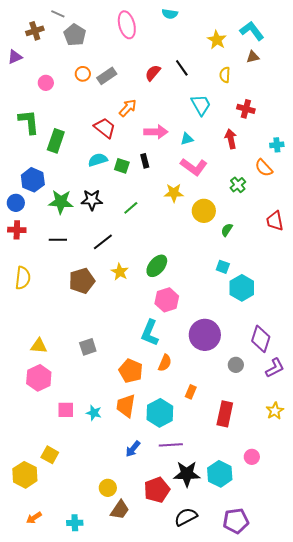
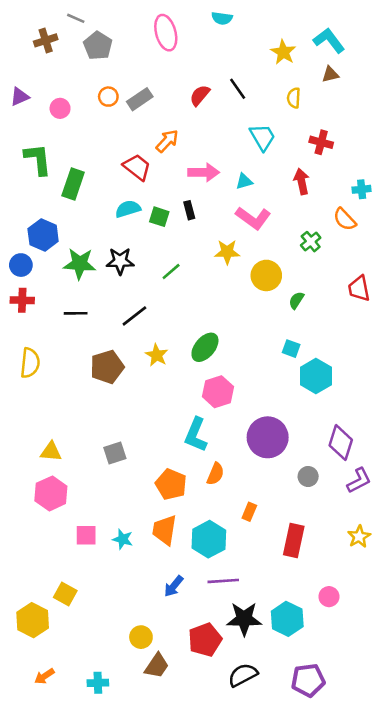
purple triangle: (15, 57) -> (20, 97), moved

